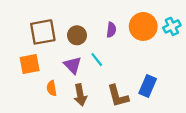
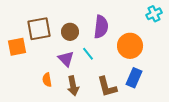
orange circle: (143, 26) -> (130, 46), moved
cyan cross: (172, 26) -> (154, 14), moved
purple semicircle: (111, 30) -> (101, 27), size x1.6
orange square: (30, 64) -> (17, 47), moved

